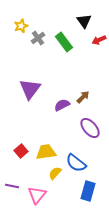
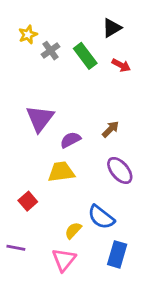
black triangle: (84, 21) -> (112, 28), turned 35
red arrow: (99, 40) -> (121, 65), moved, turned -128
purple semicircle: (62, 105) -> (71, 140), moved
yellow trapezoid: (46, 152) -> (61, 172), moved
pink triangle: (37, 195) -> (64, 260), moved

